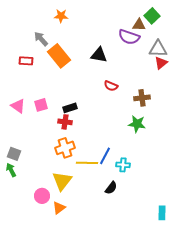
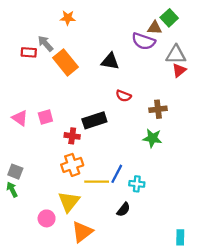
red rectangle: (26, 61) -> (29, 52), moved
black rectangle: (70, 108) -> (94, 120), moved, size x1.5
orange triangle: (59, 208) -> (82, 232), moved, size x1.5

